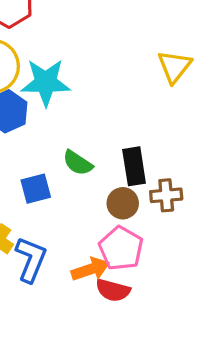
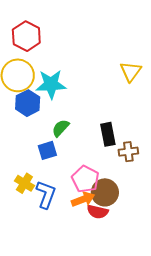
green semicircle: (78, 163) -> (61, 128), moved, turned 102
brown circle: (123, 203) -> (105, 192), moved, size x1.4
pink pentagon: (121, 248) -> (85, 179), moved

